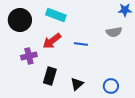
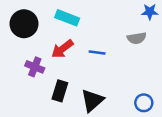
purple cross: (29, 56) -> (35, 67), turned 35
black triangle: (77, 84) -> (92, 100), size x1.5
blue circle: (111, 86) -> (144, 103), moved

